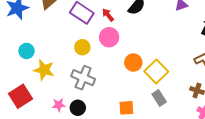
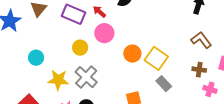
cyan circle: (27, 51) -> (36, 58), moved
yellow star: (44, 70) -> (58, 80), moved
gray cross: (83, 78) -> (86, 77), turned 30

